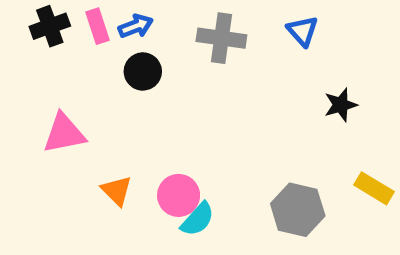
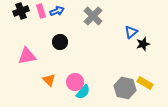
blue triangle: (302, 31) -> (131, 32), moved, turned 32
gray cross: (221, 38) -> (93, 16), turned 36
black circle: (143, 71) -> (60, 42), moved
yellow rectangle: (374, 188) -> (145, 83), moved

